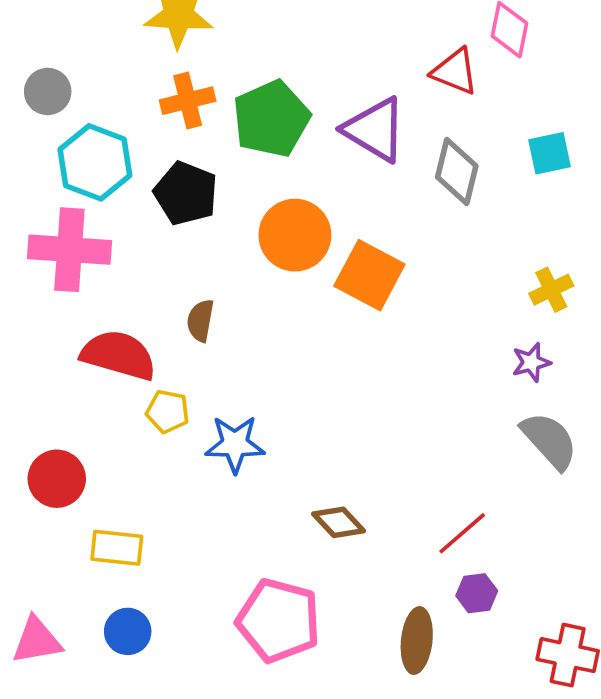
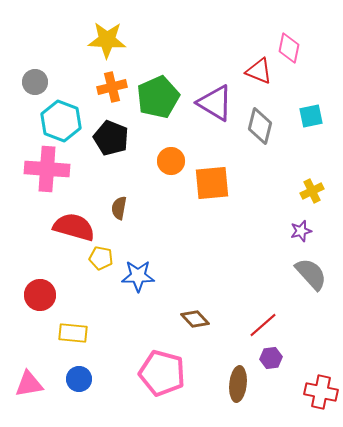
orange circle: (295, 235) -> (171, 161), size x0.7
orange square: (369, 275) -> (212, 183), turned -33

